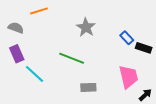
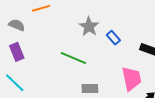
blue rectangle: (127, 38) -> (113, 38), moved
cyan line: (34, 74) -> (15, 83), moved

